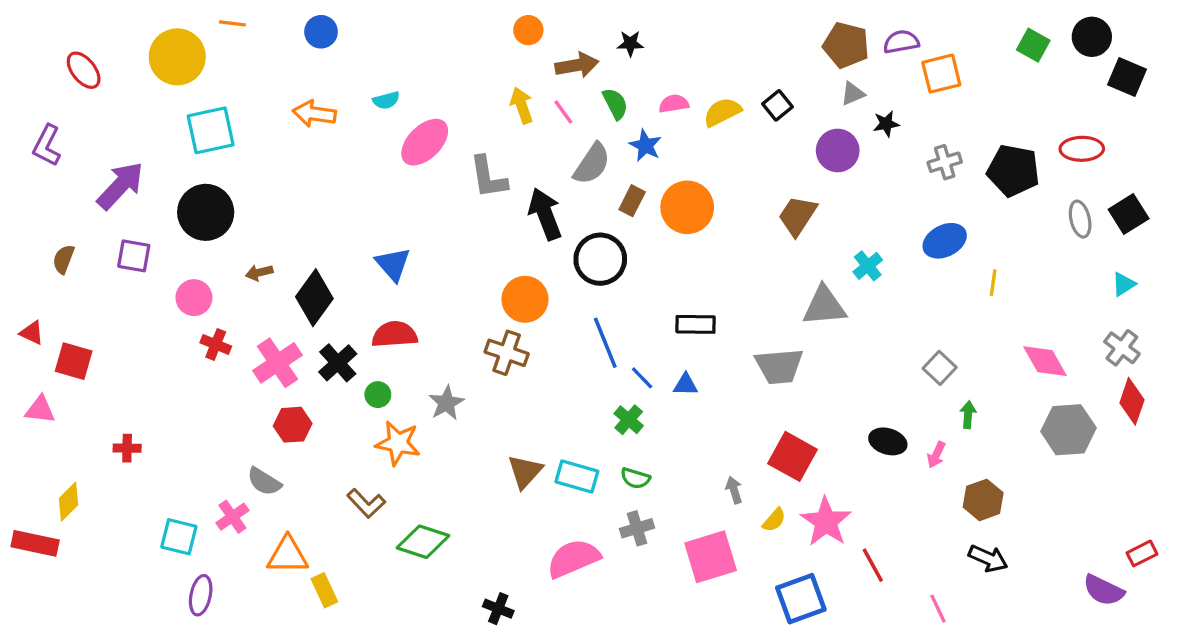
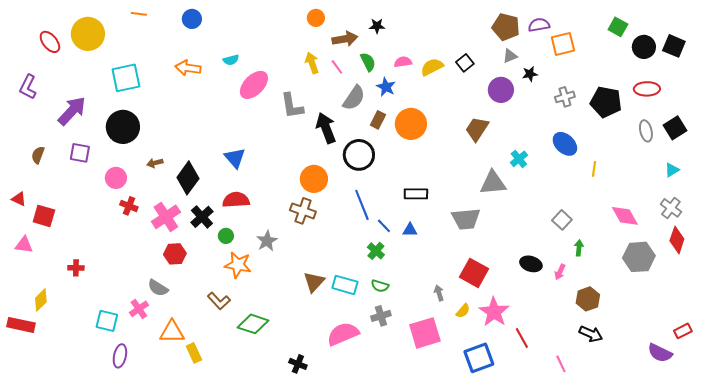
black circle: (1092, 37) -> (644, 47), moved
yellow circle: (177, 57) -> (88, 34), moved
blue ellipse: (945, 241) -> (565, 144), turned 70

